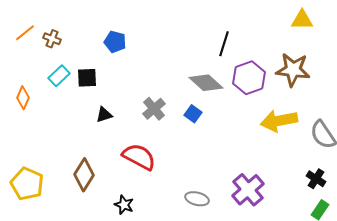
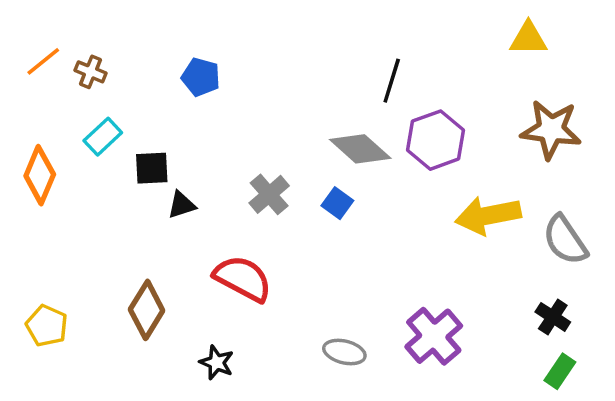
brown star: (293, 70) -> (551, 130), moved
black square: (87, 78) -> (152, 168), moved
orange diamond: (23, 98) -> (40, 175), size x1.4
yellow pentagon: (27, 184) -> (47, 326), size x0.7

